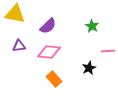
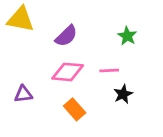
purple triangle: (19, 46) -> (23, 94), moved
pink line: (108, 51) -> (109, 71), moved

